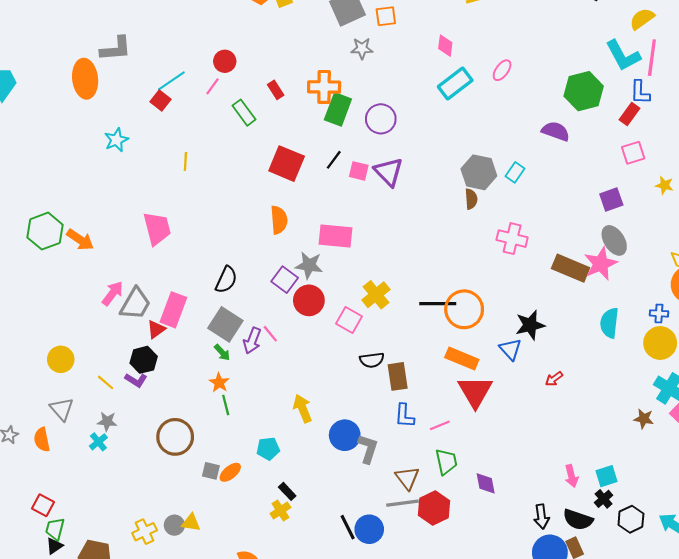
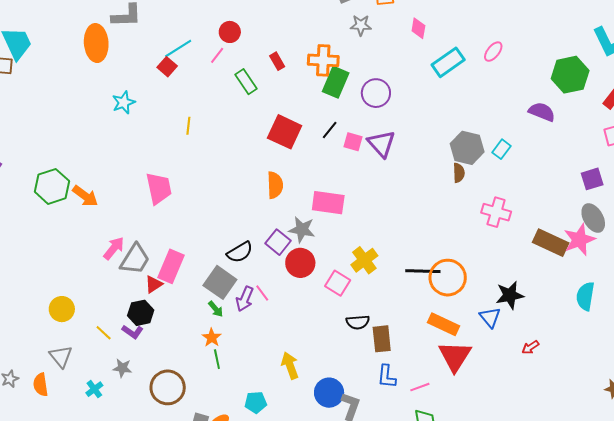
pink diamond: (445, 46) -> (418, 28), moved
black semicircle: (226, 280) -> (240, 252), moved, turned 32
gray star: (107, 421) -> (122, 368), moved

